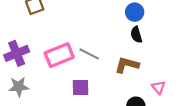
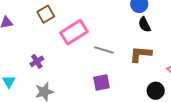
purple cross: (17, 53) -> (37, 61), size x0.6
pink rectangle: (59, 55) -> (74, 32), moved

